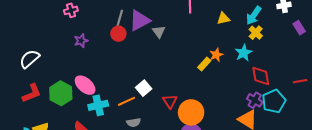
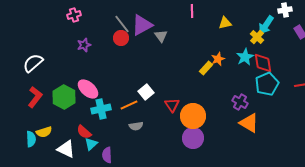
cyan arrow: (254, 15) -> (266, 25), moved
gray line: (119, 20) -> (122, 24), turned -54
red diamond: (261, 76) -> (263, 63), moved
red L-shape: (32, 93) -> (35, 97), turned -30
purple cross: (255, 100) -> (240, 102), moved
cyan pentagon: (274, 101) -> (267, 84), moved

